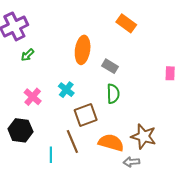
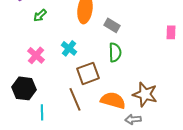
green arrow: (28, 55) -> (40, 15), moved
cyan line: (51, 155) -> (42, 112), moved

